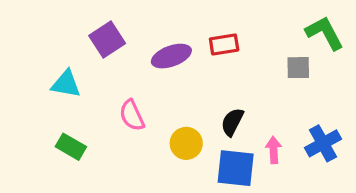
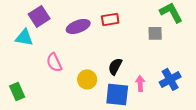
cyan triangle: (66, 84) -> (24, 37), moved
green rectangle: (71, 147) -> (17, 91), moved, turned 36

